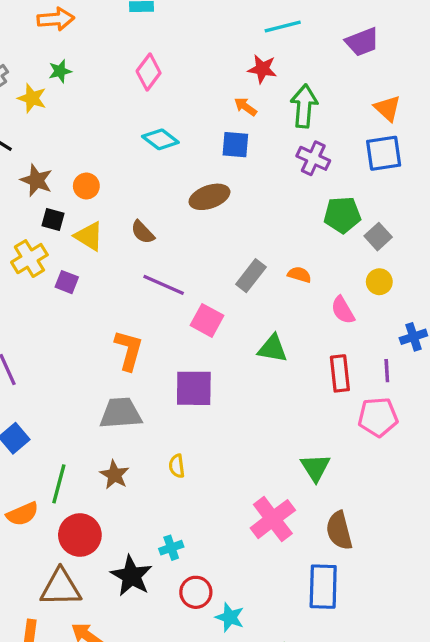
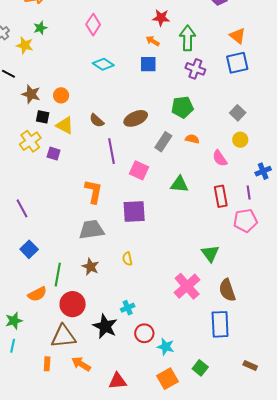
brown ellipse: (209, 197) -> (136, 118), moved
green pentagon: (342, 215) -> (182, 107), moved
purple line: (164, 285) -> (112, 151), turned 60

